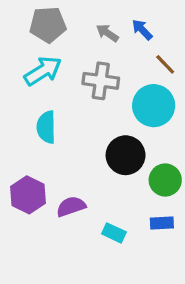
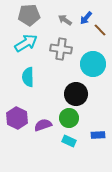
blue arrow: (142, 30) -> (86, 18), turned -96
brown line: (165, 64) -> (100, 30), moved
green circle: (165, 180) -> (69, 118), moved

